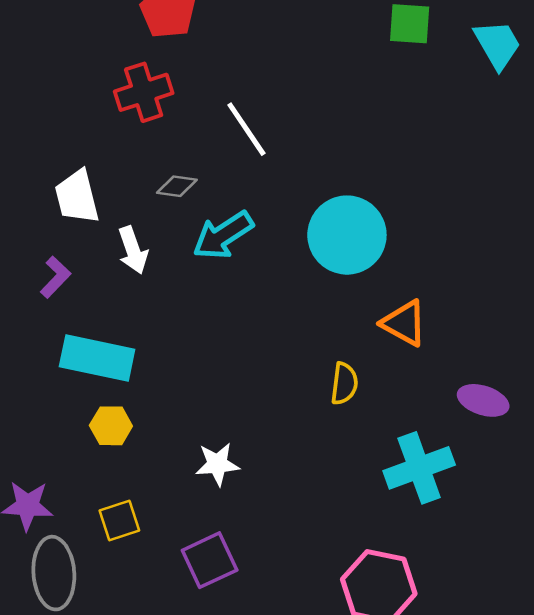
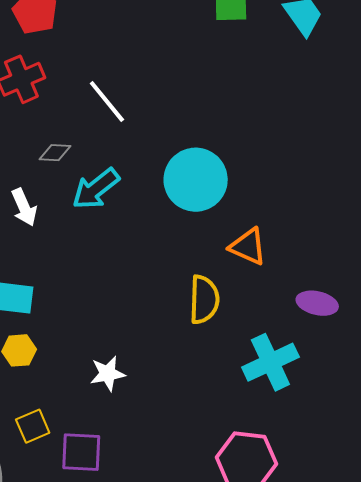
yellow semicircle: (344, 384) -> (204, 300), size x1.4
purple square: (210, 560) -> (81, 452), moved, turned 33

